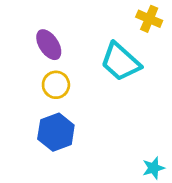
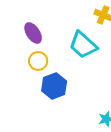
blue hexagon: (56, 132) -> (54, 86), moved

